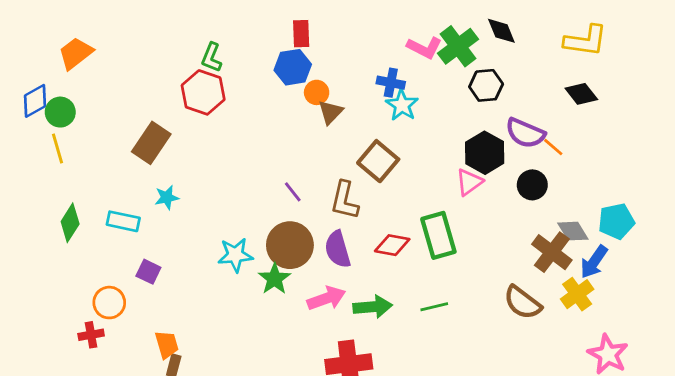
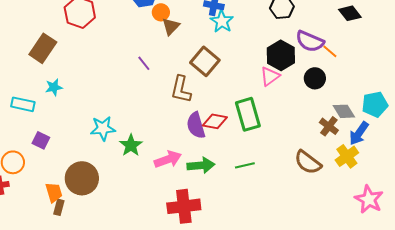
purple line: (293, 192) -> (144, 63), moved
brown circle: (290, 245) -> (82, 178), moved
purple semicircle: (338, 249) -> (196, 125), moved
brown cross: (552, 252) -> (329, 126), size x0.7

